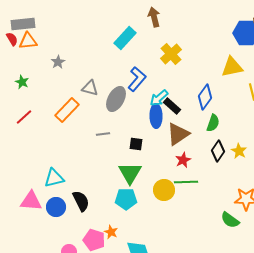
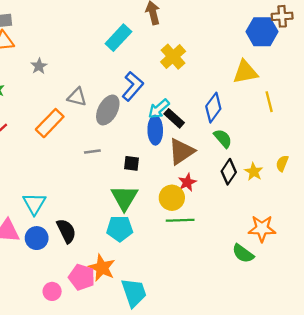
green semicircle: (213, 123) -> (223, 138), turned -60
cyan triangle: (54, 178) -> (34, 204), turned -45
green line: (186, 182) -> (180, 220), moved
yellow circle: (164, 190) -> (172, 198), moved
orange star: (111, 232) -> (102, 268), size x1.6

